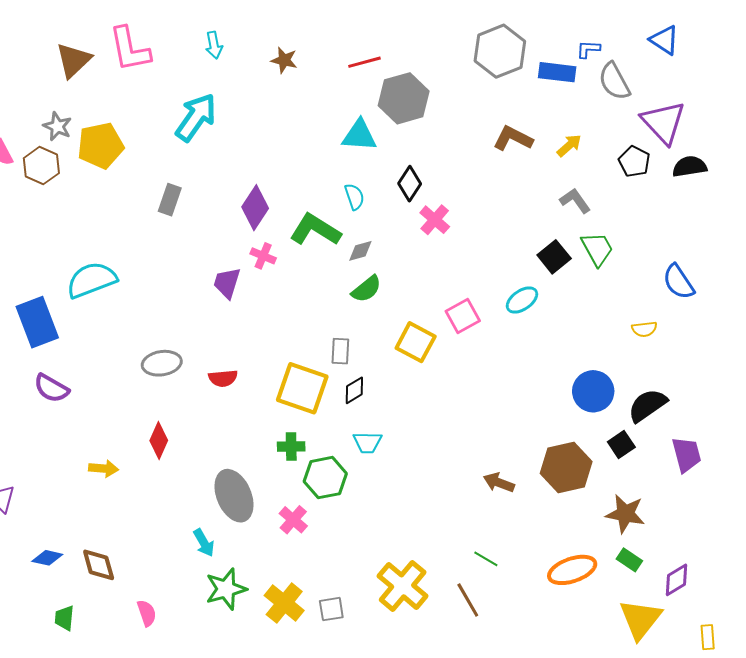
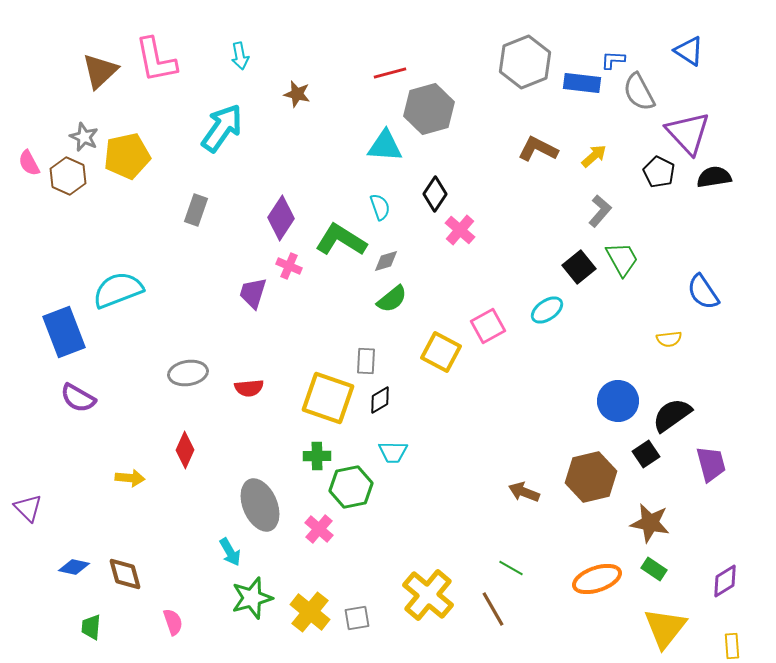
brown star: (284, 60) -> (297, 94), moved
gray L-shape: (575, 201) -> (600, 211), turned 76
purple diamond: (676, 580) -> (725, 581), moved

